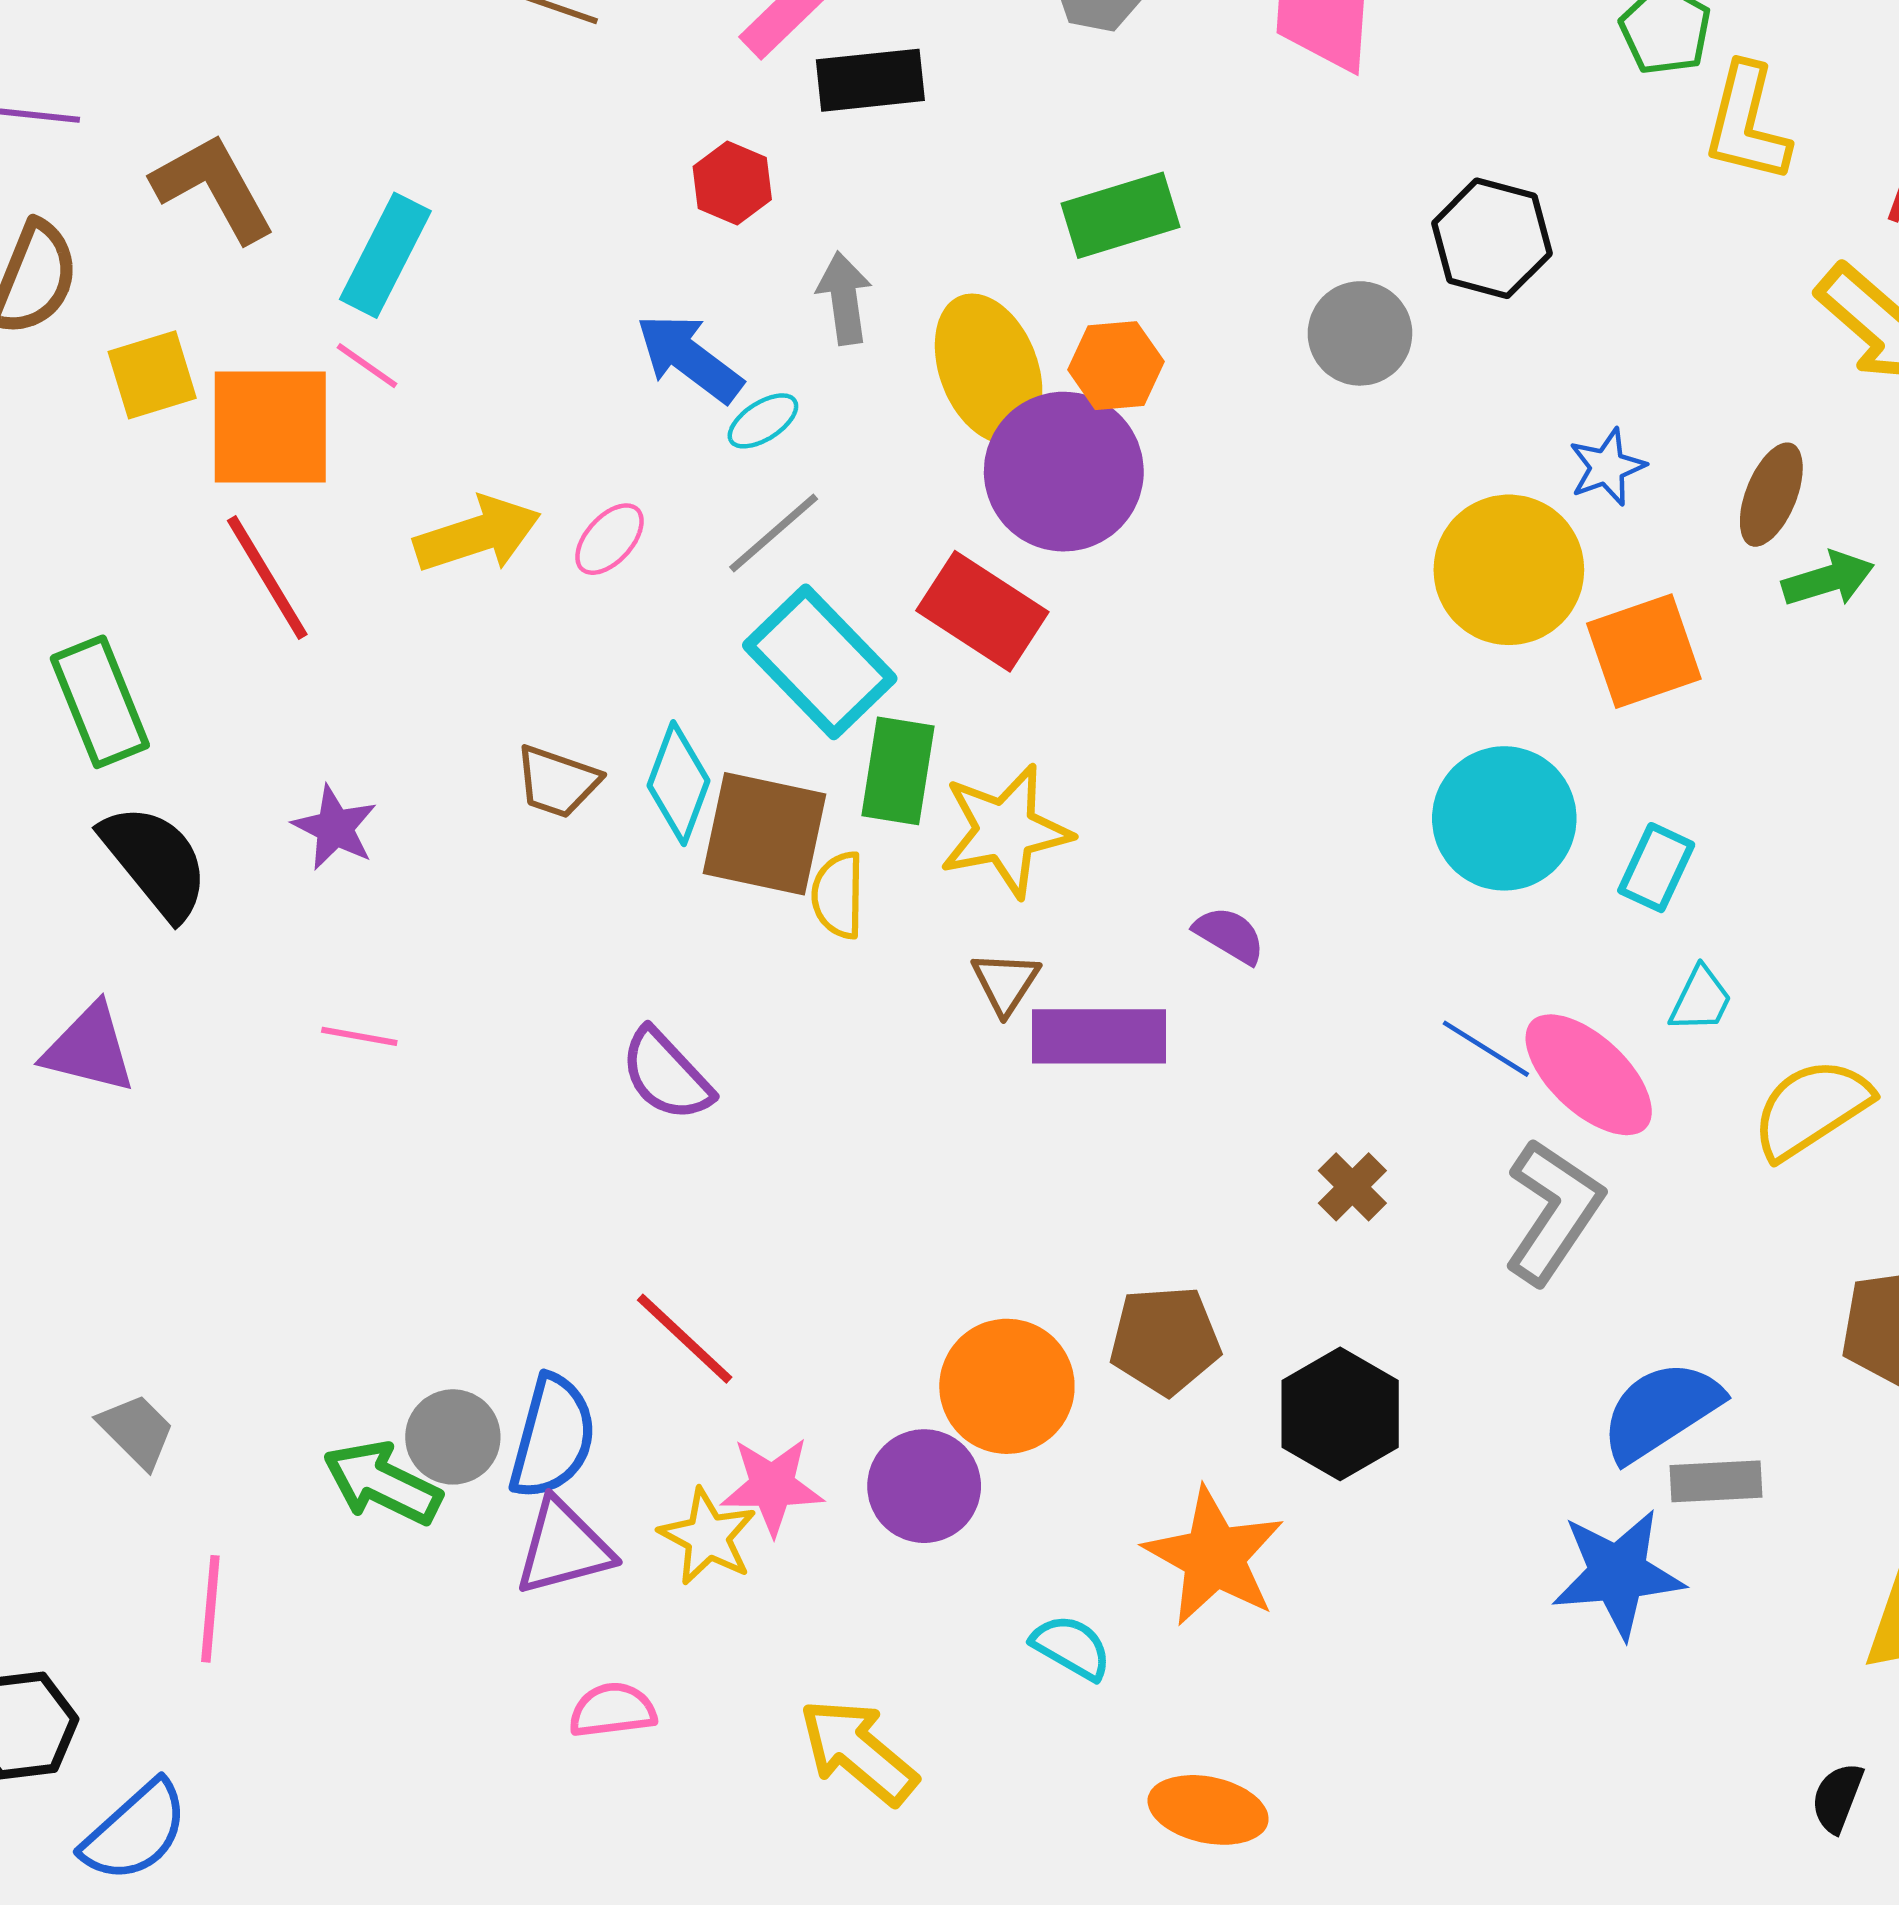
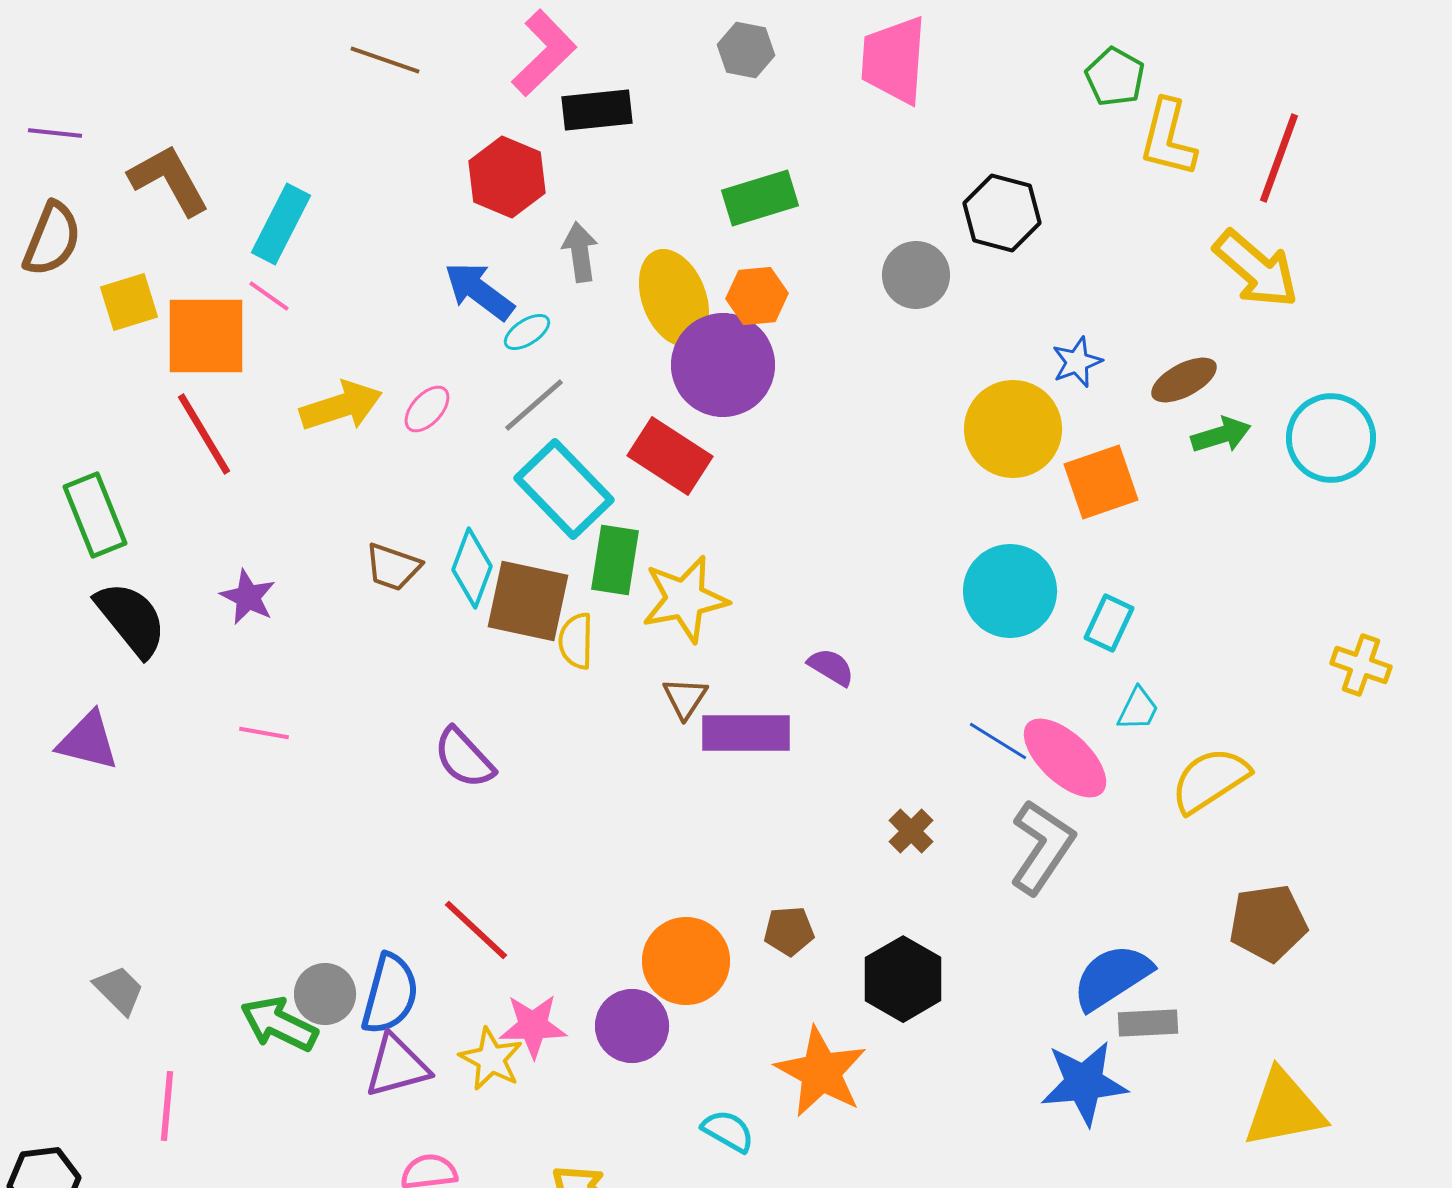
red hexagon: (732, 183) -> (507, 177), size x1.5
brown ellipse: (1771, 495) -> (1184, 380), turned 40
brown pentagon: (1165, 1340) -> (789, 931), size x0.7

